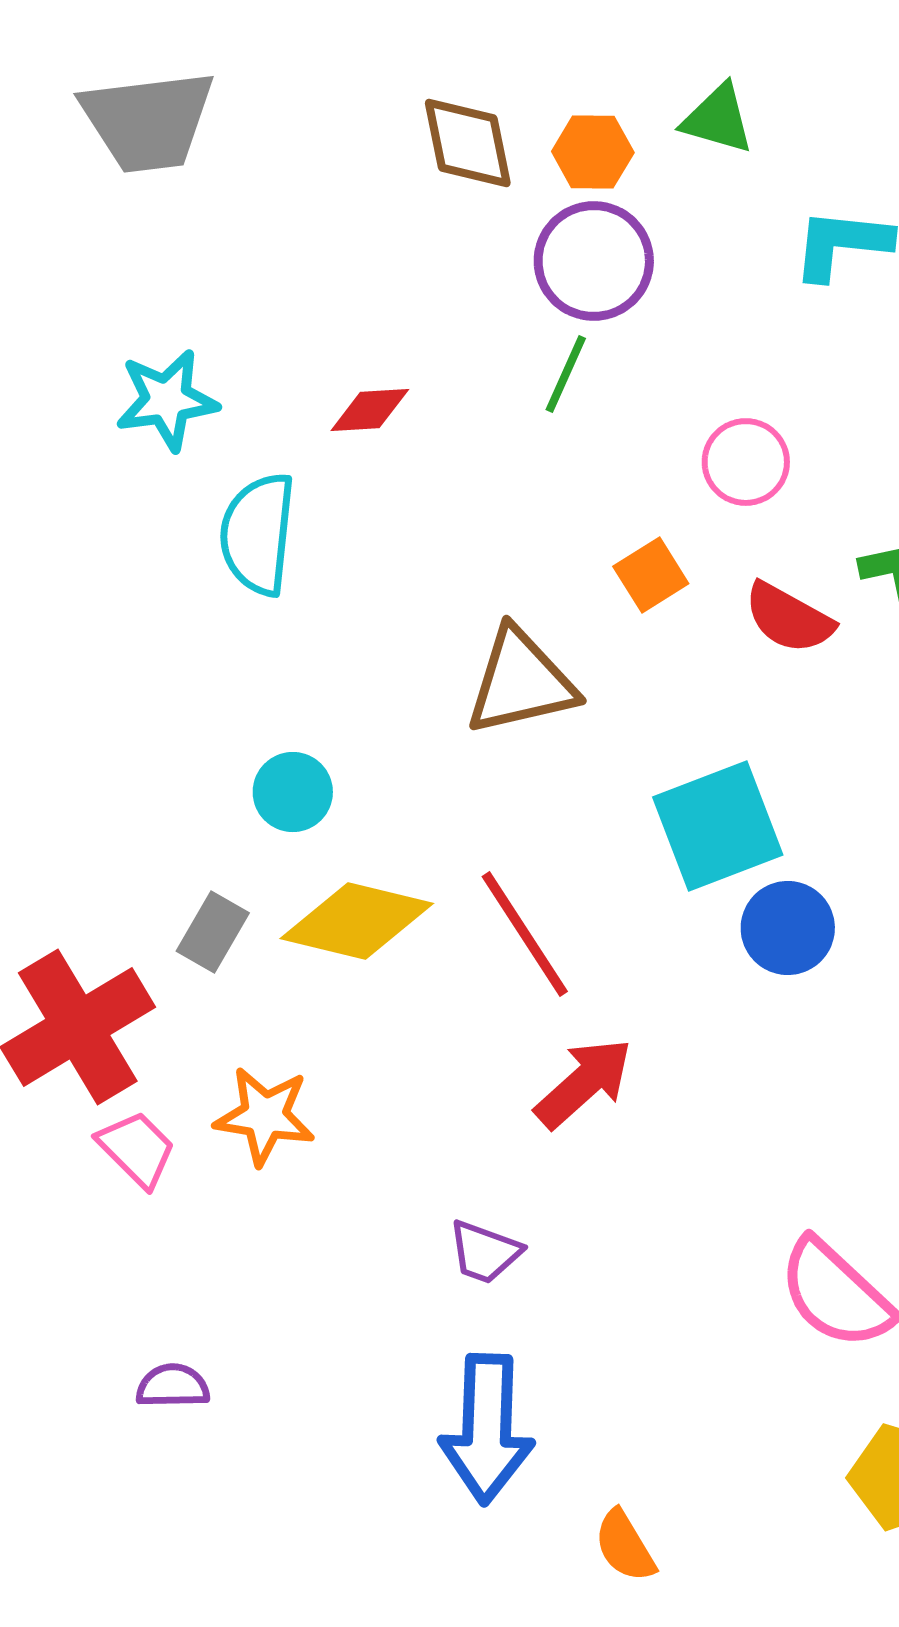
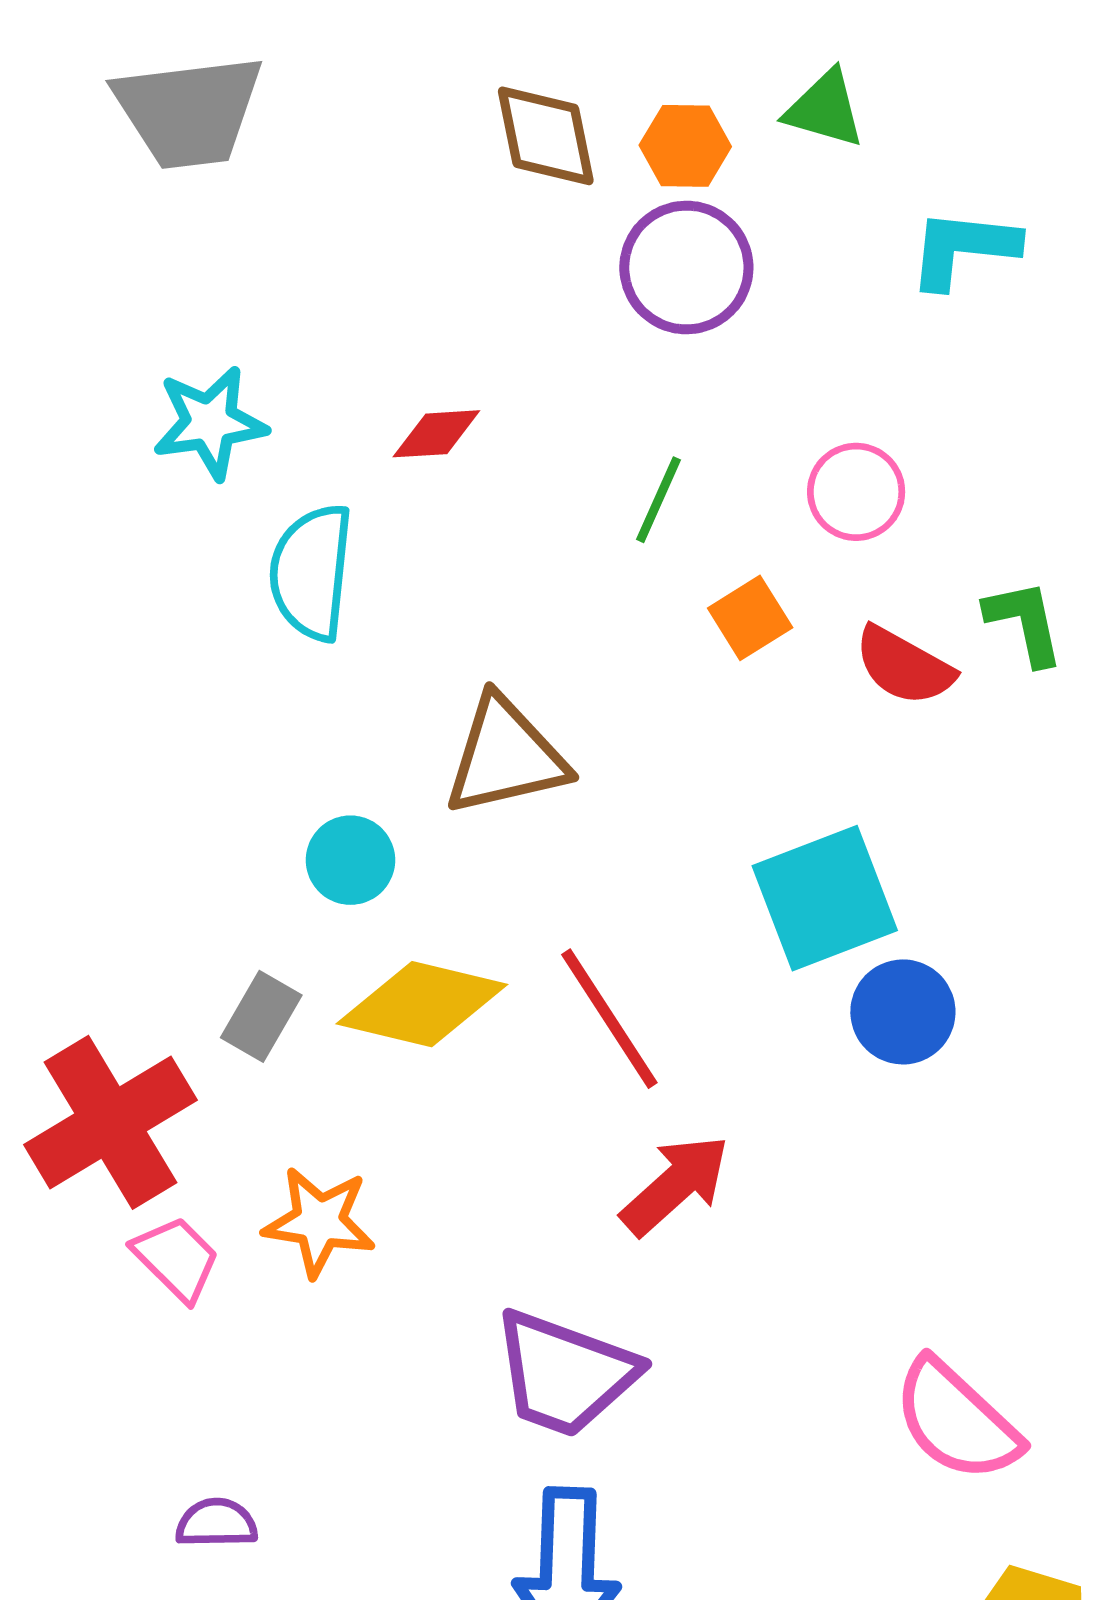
green line: (566, 374) -> (659, 500), moved
brown triangle: (521, 682) -> (506, 756), moved
purple trapezoid: (485, 1252) -> (565, 1374), size x1.8

